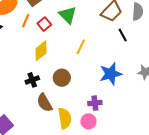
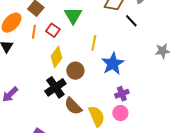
green triangle: (68, 15) -> (73, 15), turned 30
blue star: (111, 74) -> (113, 64), moved
brown circle: (62, 78) -> (75, 71), moved
black cross: (32, 80) -> (55, 87), size x1.5

